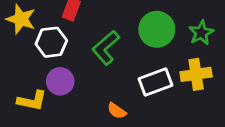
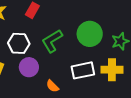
white hexagon: (51, 42) -> (19, 43), moved
purple circle: (60, 81) -> (29, 67), moved

